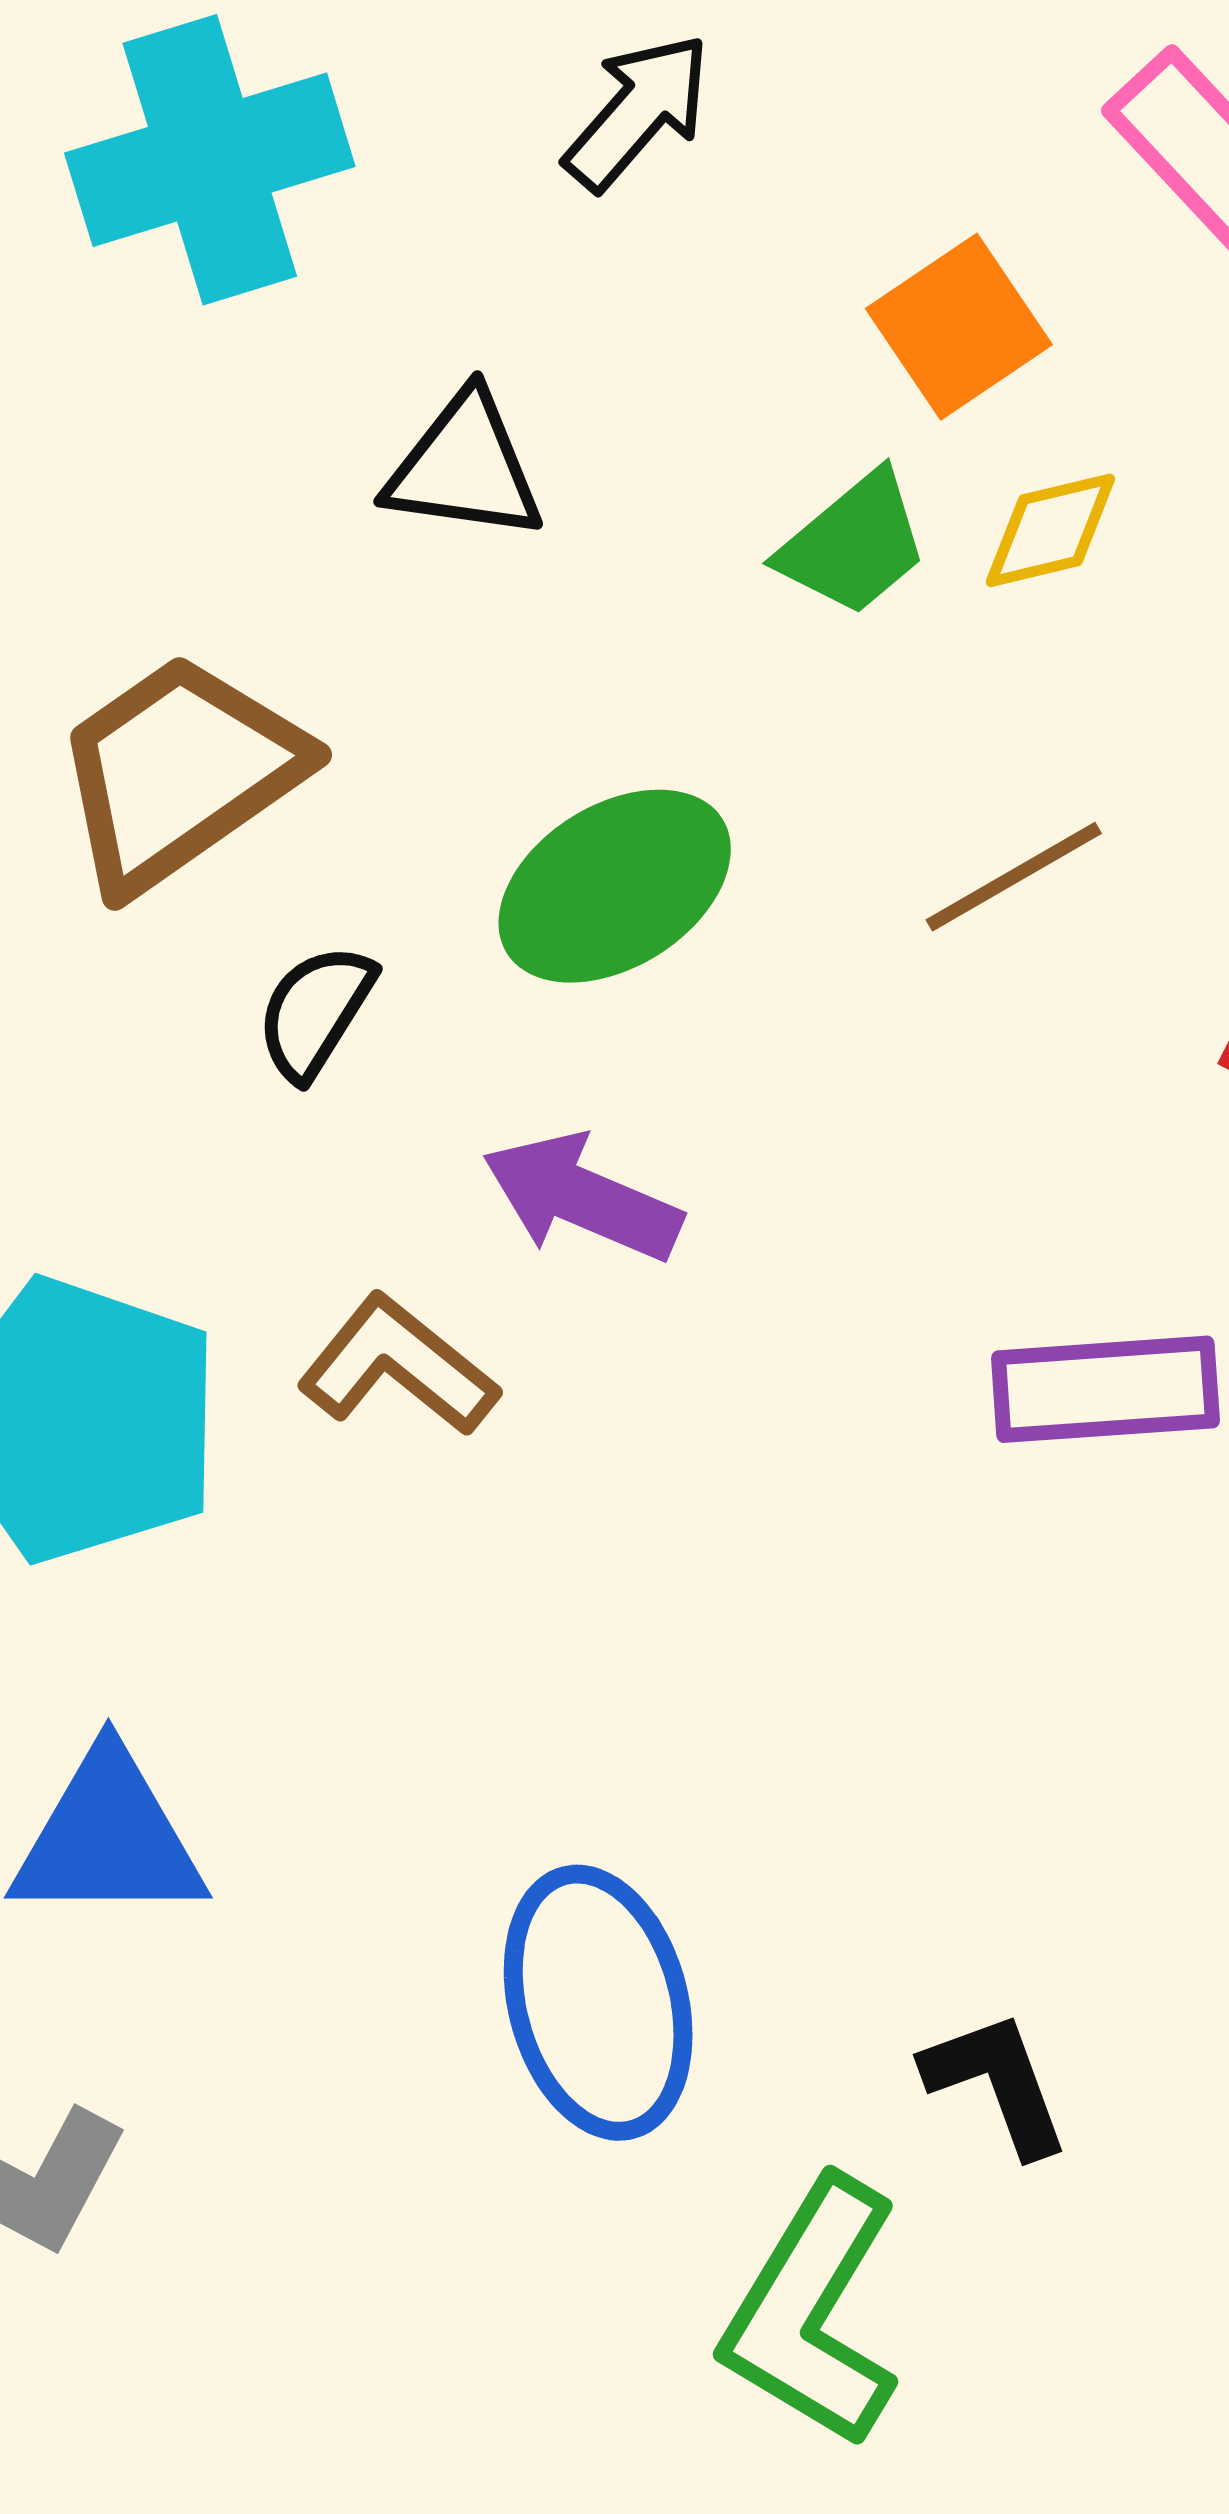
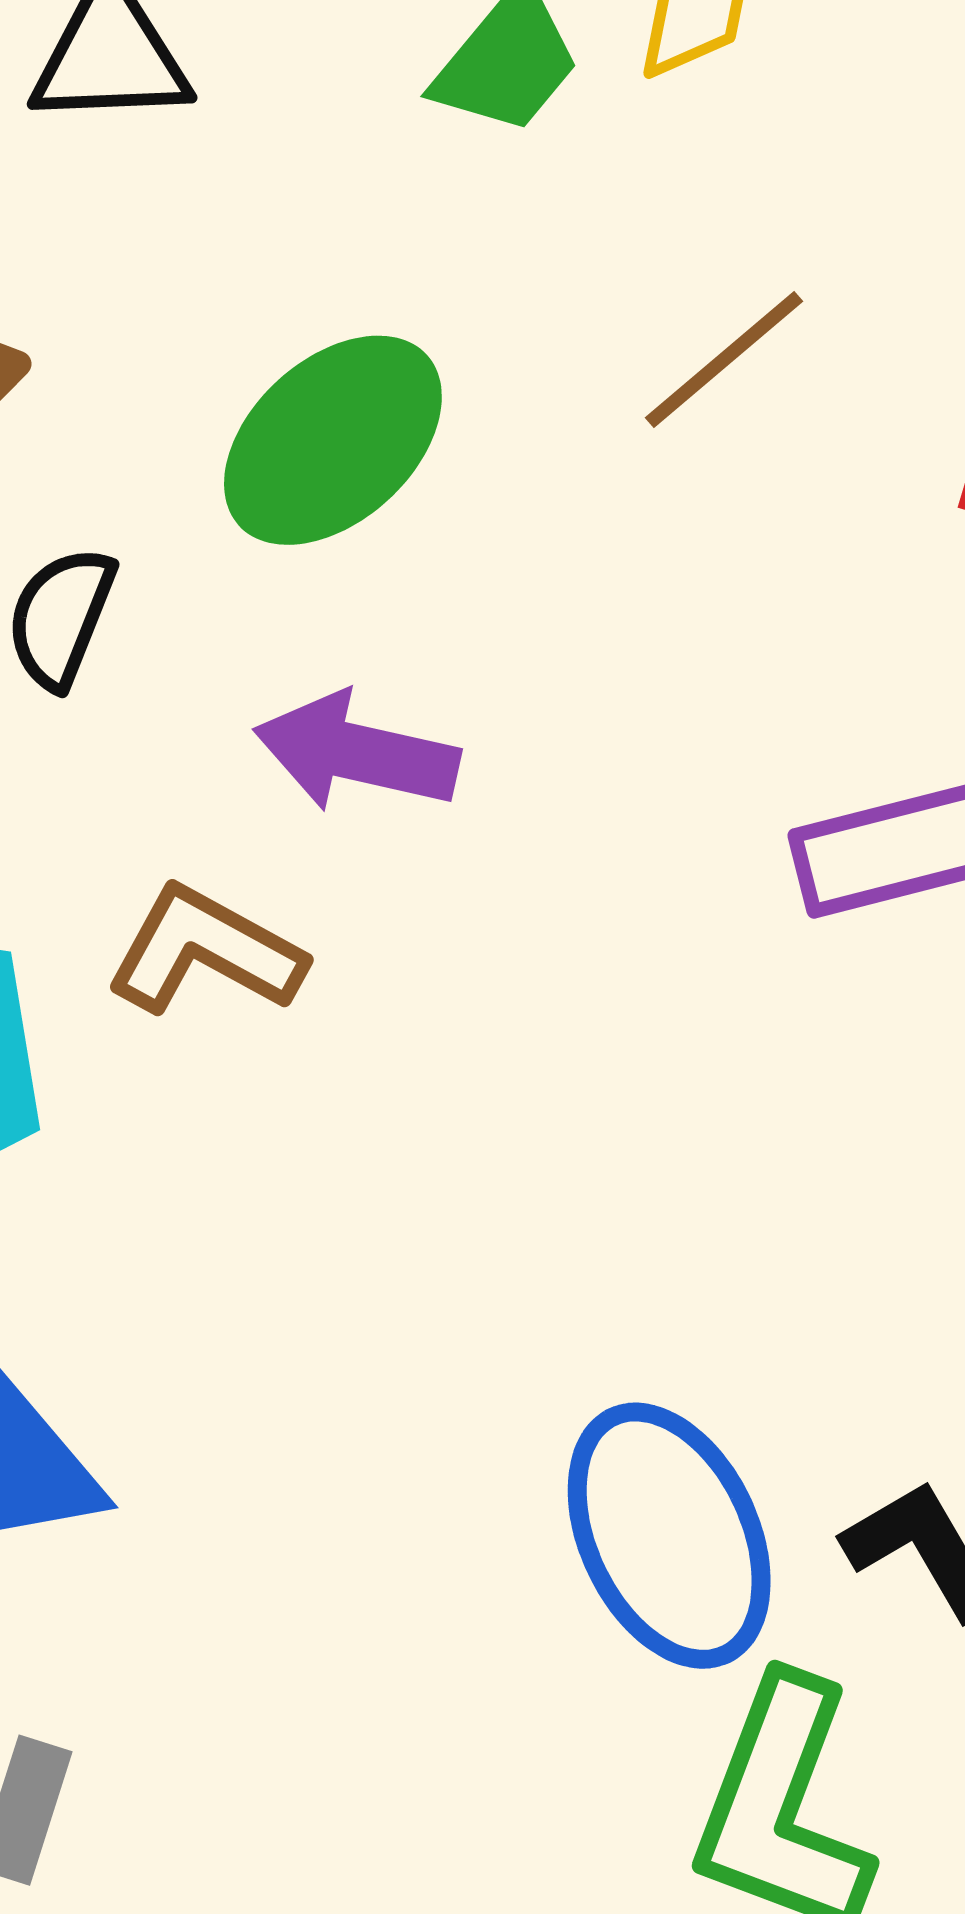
blue ellipse: (598, 2003) -> (669, 1536), moved

